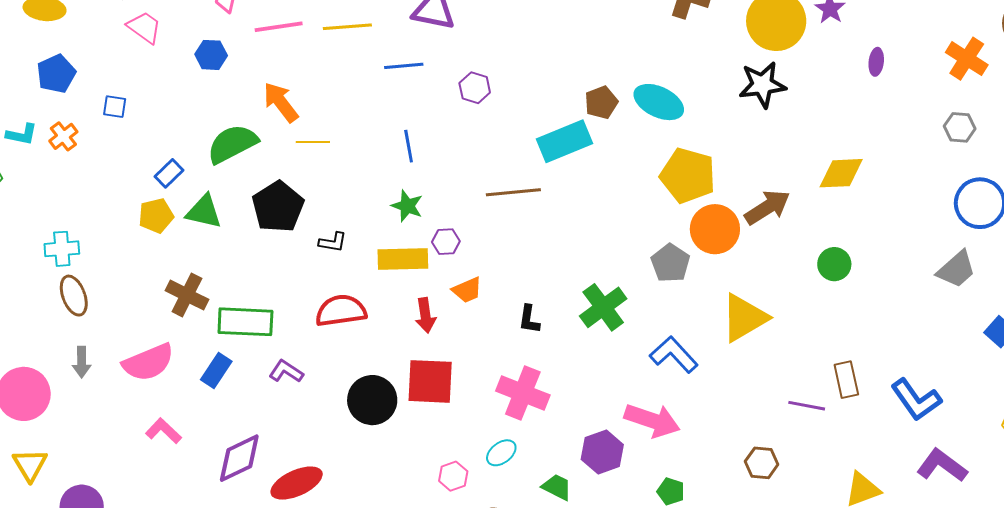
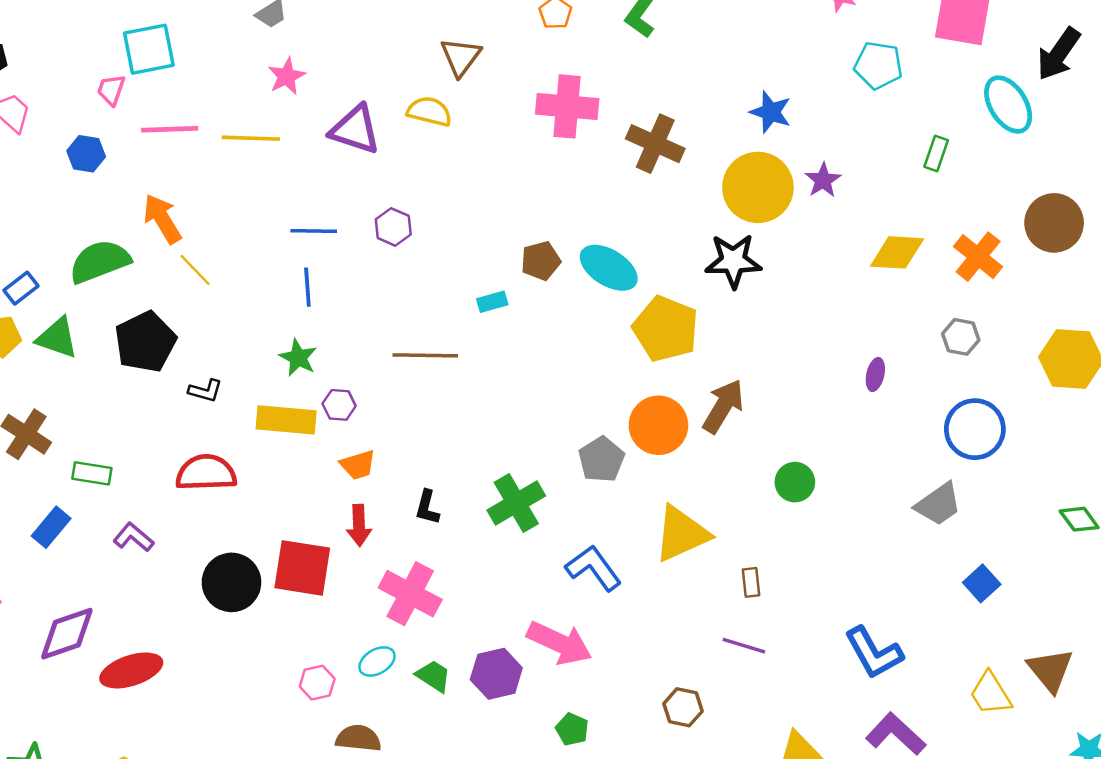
purple ellipse: (876, 62) -> (875, 375), moved
blue line: (404, 66) -> (314, 231), moved
cyan rectangle: (564, 141) -> (492, 302), size x0.5
yellow line: (313, 142) -> (195, 270), turned 40
yellow diamond: (841, 173) -> (897, 252), moved
yellow pentagon: (688, 176) -> (666, 329), moved
brown arrow: (767, 207) -> (723, 406), turned -33
red arrow: (425, 315) -> (359, 525), moved
green rectangle: (245, 322) -> (92, 473), size x0.6
brown rectangle: (846, 380) -> (751, 582), moved, size x0.7
green trapezoid: (557, 487) -> (433, 676), moved

